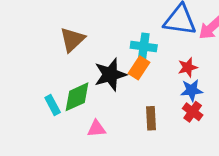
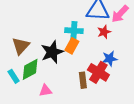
brown triangle: (72, 40) -> (21, 46), moved
red star: (188, 67) -> (104, 32), moved
red cross: (193, 112) -> (98, 72), moved, size x1.5

